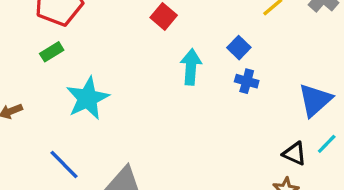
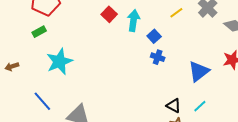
cyan arrow: (191, 67) -> (133, 21), moved
cyan line: (327, 144) -> (200, 106), moved
black triangle: (295, 154) -> (174, 106), moved

